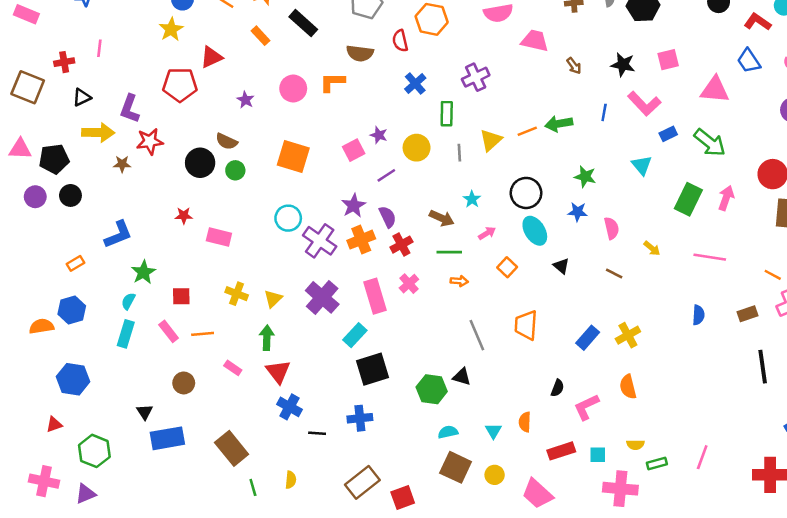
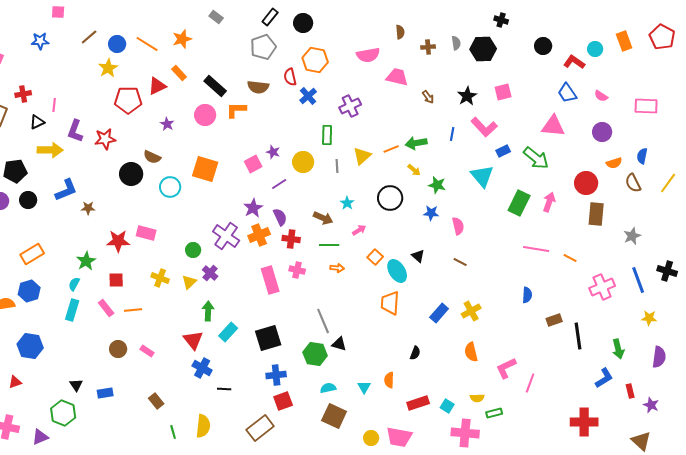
black rectangle: (303, 23) -> (215, 86), moved
pink line: (99, 48) -> (54, 105), moved
red triangle: (211, 57) -> (157, 86), moved
black star: (623, 65) -> (467, 96), turned 30
blue cross: (415, 83) -> (308, 96), moved
red pentagon: (180, 85) -> (128, 100), moved
pink triangle: (715, 90) -> (553, 126), moved
red star: (150, 141) -> (105, 139), moved
brown star: (122, 164) -> (88, 208), moved
cyan triangle: (642, 165) -> (482, 176), size x1.4
green circle: (235, 170) -> (193, 250), moved
red star: (184, 216) -> (118, 241), moved, size x1.6
cyan circle: (288, 218) -> (170, 187), moved
cyan ellipse: (535, 231) -> (397, 271), moved
blue L-shape: (118, 234) -> (66, 190), moved
red cross: (401, 245) -> (291, 239), turned 36
yellow arrow: (652, 248) -> (414, 170), moved
orange rectangle: (76, 263) -> (32, 254), size x1.6
orange line: (773, 275) -> (570, 258), moved
pink cross: (409, 284) -> (297, 270), turned -35
purple cross: (322, 297) -> (210, 273), moved, size x0.6
brown rectangle: (747, 314) -> (554, 320), moved
cyan rectangle: (355, 335) -> (228, 332), moved
gray line: (477, 335) -> (323, 321), moved
green arrow: (267, 338) -> (208, 311), moved
pink rectangle: (233, 368) -> (147, 351), moved
pink L-shape: (586, 407) -> (506, 368), moved
black triangle: (145, 412) -> (76, 385), moved
blue cross: (360, 418) -> (276, 375), moved
blue rectangle: (167, 438) -> (105, 393), size x0.6
brown rectangle: (232, 448) -> (156, 401), size x0.6
green hexagon: (94, 451) -> (63, 413), moved
cyan square: (598, 455) -> (447, 406), turned 32
pink line: (702, 457) -> (530, 383), moved
yellow circle: (495, 475) -> (371, 438), moved
yellow semicircle: (291, 480) -> (203, 426), size x1.6
pink trapezoid: (537, 494) -> (399, 437), turned -32
red square: (403, 497) -> (283, 401), moved

